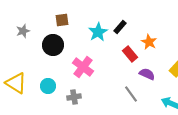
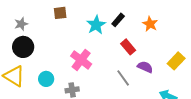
orange star: (149, 42) -> (150, 24), moved
black circle: (53, 45) -> (23, 47), moved
gray line: (131, 94) -> (123, 78), moved

